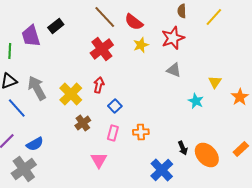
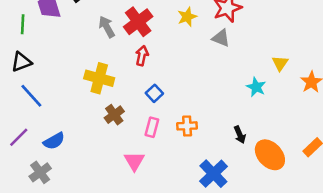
gray triangle: (174, 70) -> (221, 38), moved
red arrow: (99, 85) -> (142, 56), moved
gray arrow: (37, 88) -> (107, 27), moved, size x0.7
yellow cross: (71, 94) -> (99, 78), turned -30
black arrow: (183, 148) -> (240, 135), moved
gray cross: (24, 169) -> (40, 172), size x0.7

